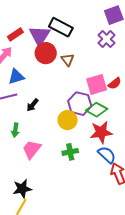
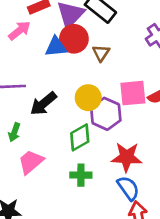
blue triangle: (16, 77) -> (56, 47), moved
black arrow: (33, 105) -> (43, 104), size x1.5
green diamond: (97, 110) -> (80, 137), moved, turned -70
yellow circle: (68, 120) -> (88, 98), moved

